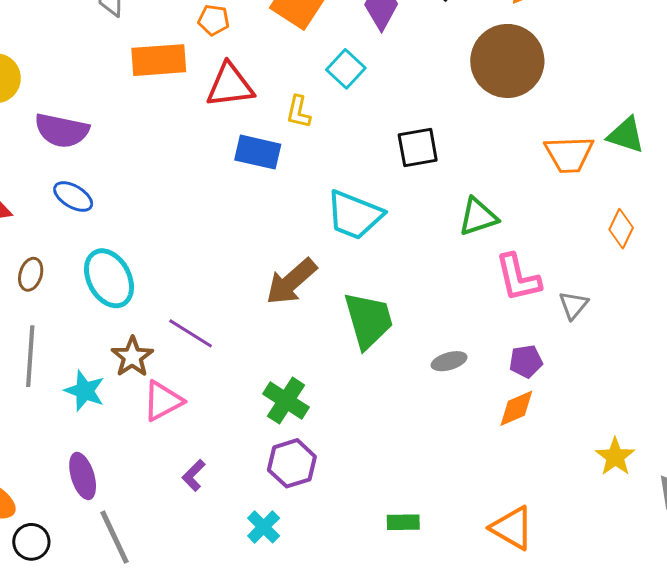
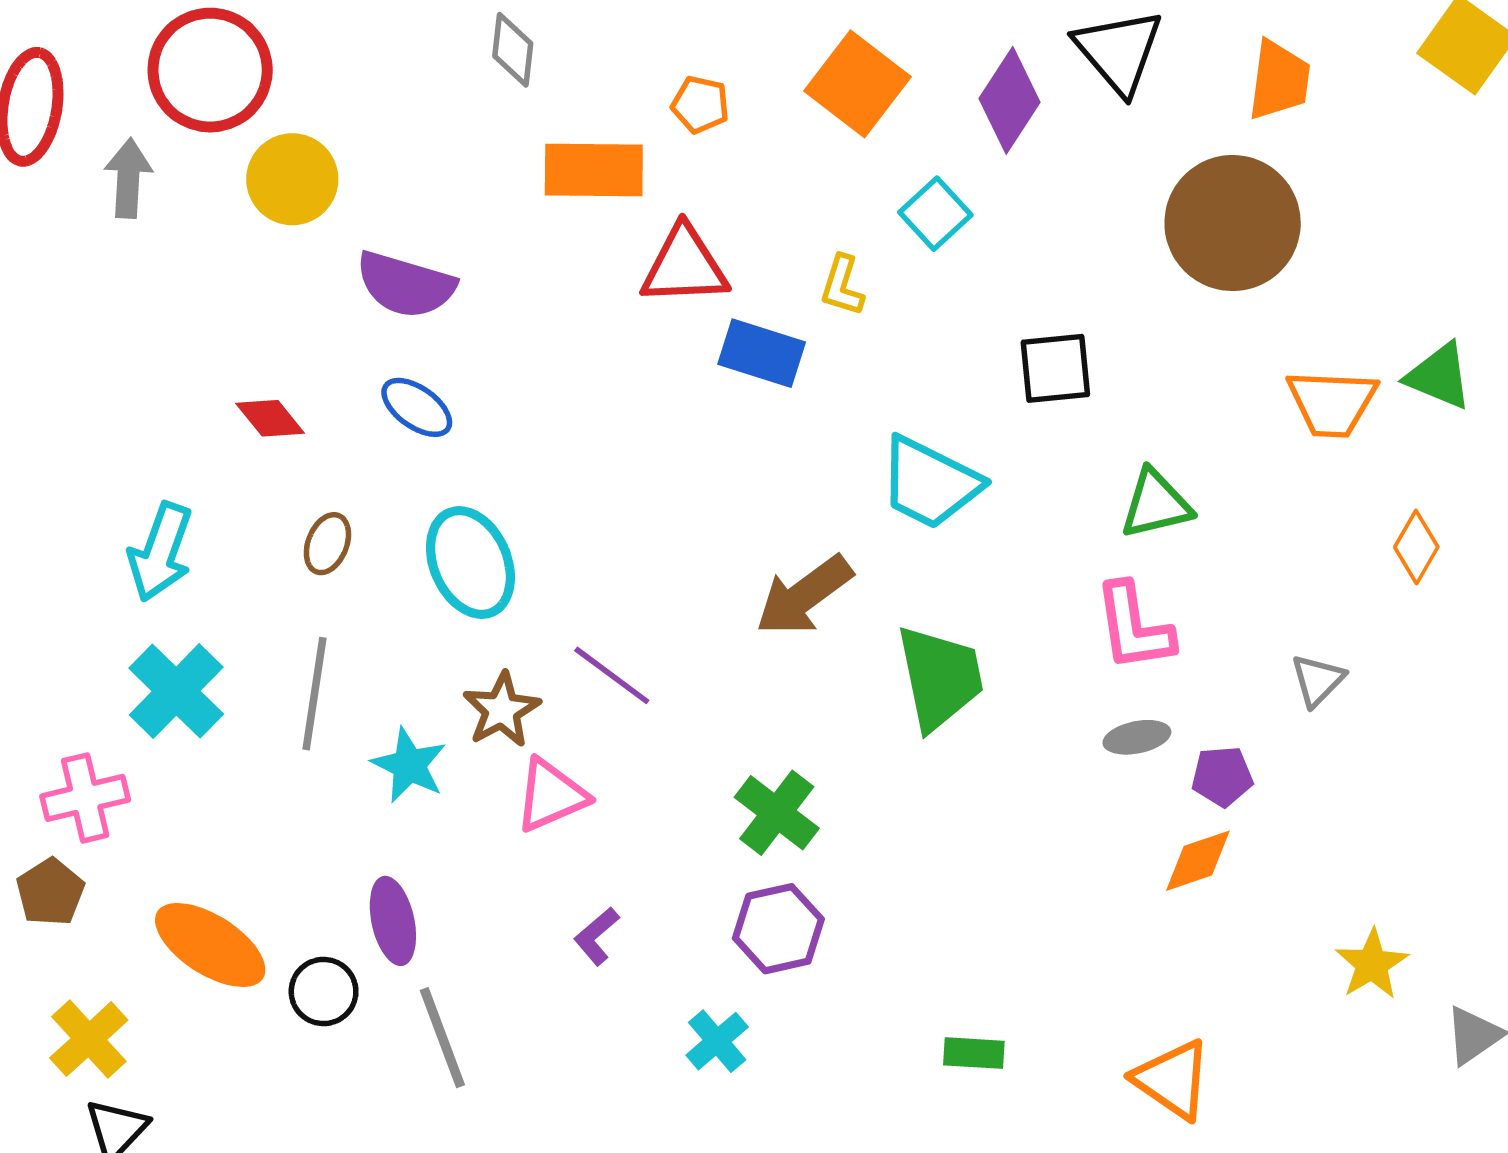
red triangle: (230, 85) -> (684, 266), moved
pink L-shape: (518, 278) -> (1134, 627), moved
gray ellipse: (449, 361) -> (1137, 737), moved
black circle: (31, 542) -> (324, 991), moved

